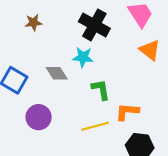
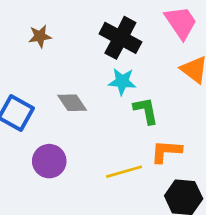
cyan star: (83, 57) -> (122, 82), moved
green L-shape: (101, 90) -> (146, 111), moved

